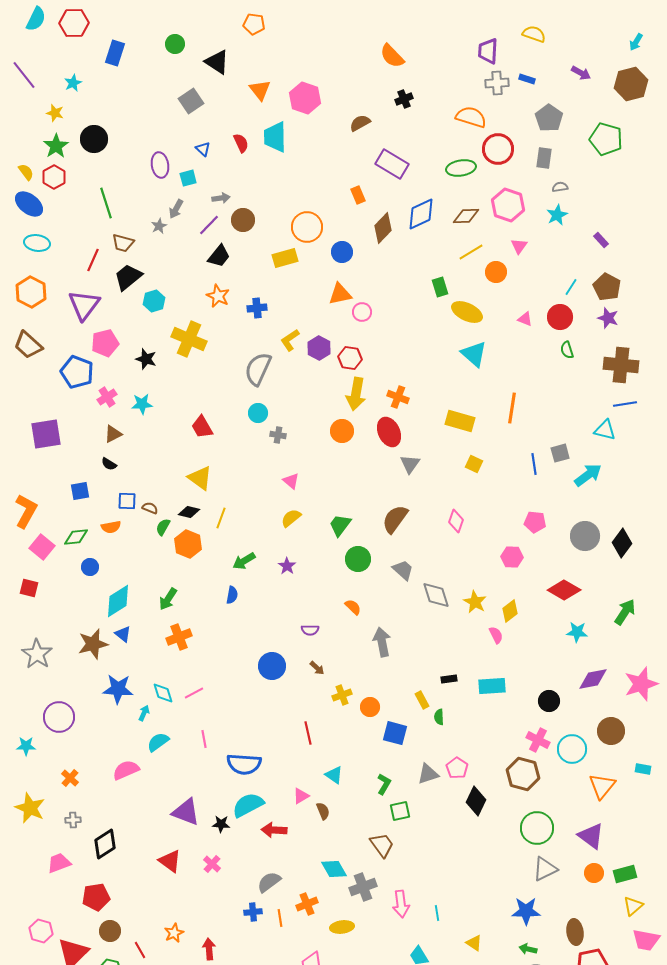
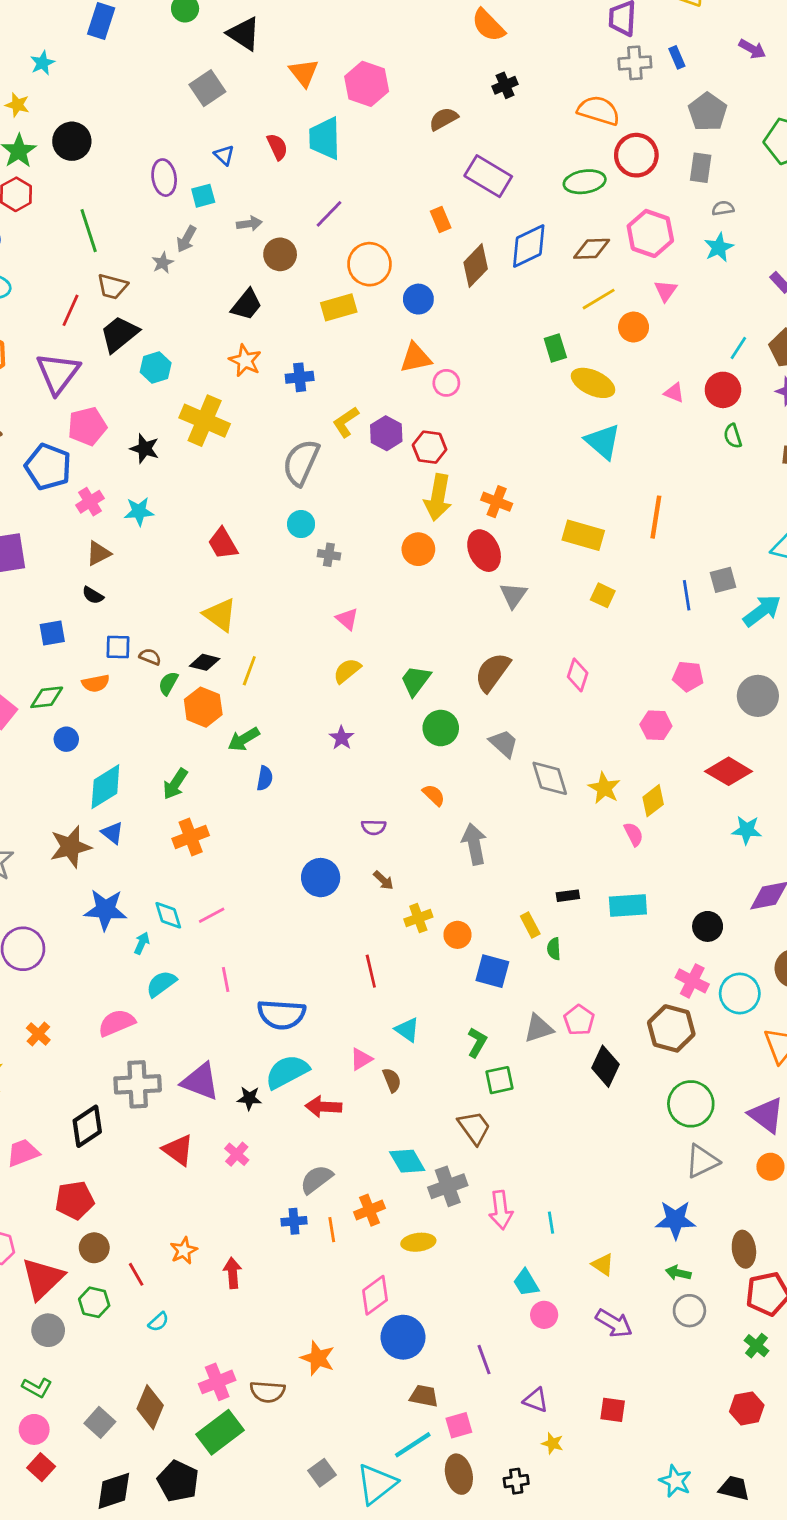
blue rectangle: (527, 79) -> (677, 57), turned 49
purple line: (209, 225) -> (329, 214), moved
green arrow: (244, 561) -> (244, 739), moved
gray cross: (73, 820) -> (138, 1084), moved, size x2.0

